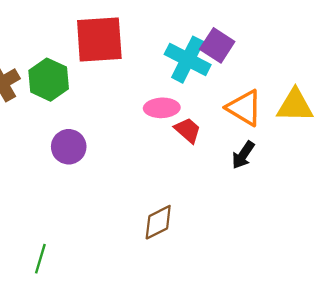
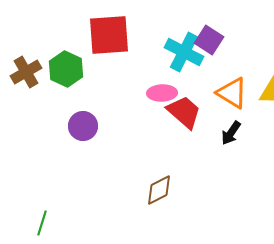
red trapezoid: (188, 130) -> (184, 112), size x1.5
green line: (40, 259) -> (42, 223), moved

